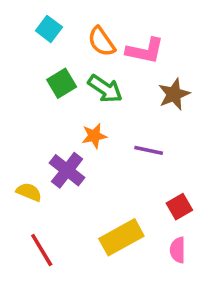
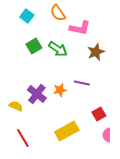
orange semicircle: (101, 42) -> (58, 13), moved
orange star: (94, 136) -> (60, 90), moved
pink semicircle: (178, 250) -> (107, 135), moved

